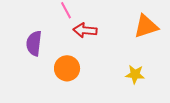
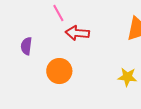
purple semicircle: (34, 43) -> (26, 46), size x0.7

